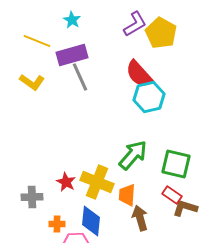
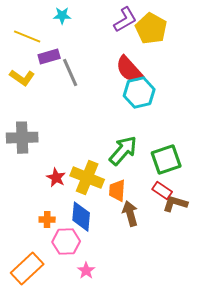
cyan star: (72, 20) -> (62, 16), turned -30
purple rectangle: (72, 55) -> (49, 57), moved, size x0.7
green square: (176, 164) -> (166, 160), turned -32
gray cross: (32, 197) -> (22, 138), moved, size x1.4

